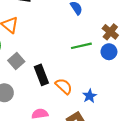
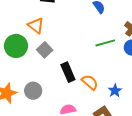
gray square: (16, 61) -> (45, 50), moved

